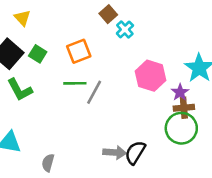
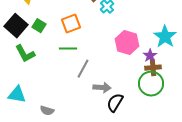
gray line: (94, 92) -> (83, 69), moved
gray arrow: (115, 153) -> (102, 88), moved
gray semicircle: (48, 163) -> (47, 111), turned -88

